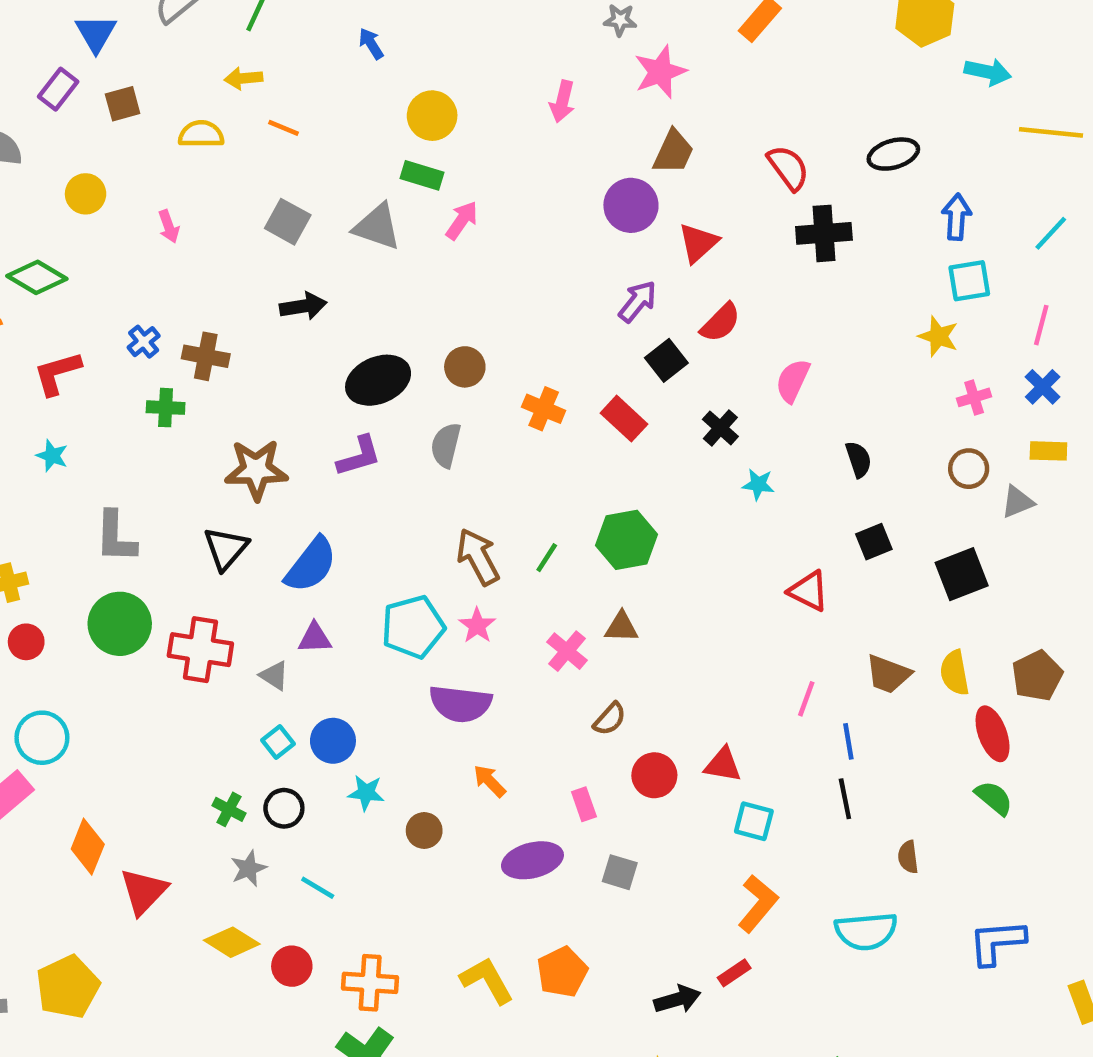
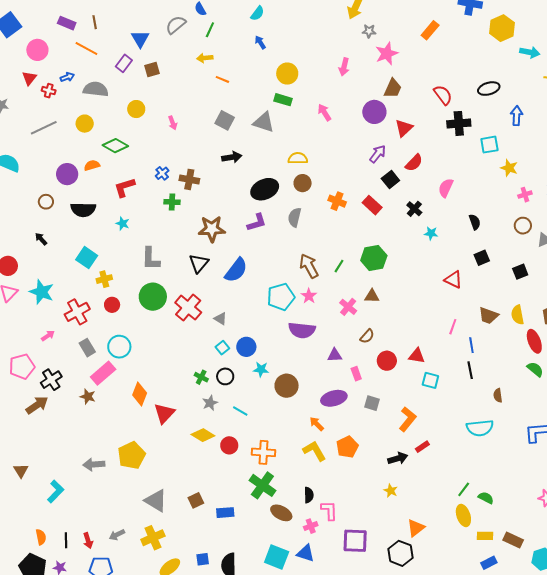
yellow semicircle: (201, 134) -> (298, 158), moved
pink arrow: (462, 220) -> (324, 112), moved, turned -66
cyan square: (969, 281) -> (489, 145), moved
black square: (962, 574) -> (520, 272), size x0.7
purple triangle: (315, 638) -> (335, 355), moved
red cross: (200, 650) -> (188, 308), turned 32
orange arrow: (490, 781) -> (317, 424), moved
brown circle: (424, 830) -> (287, 386), size x1.5
orange L-shape: (758, 904) -> (408, 419), moved

